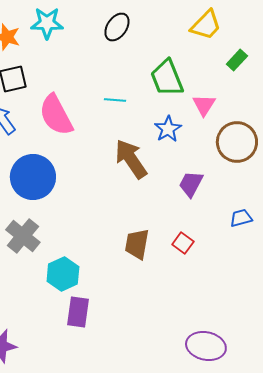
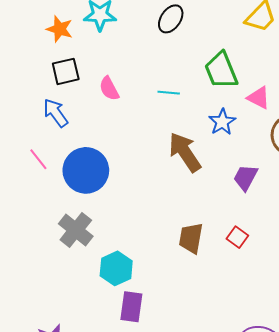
pink triangle: (204, 105) -> (259, 98), turned -35
pink semicircle: (56, 115) -> (109, 89), moved, size x0.6

